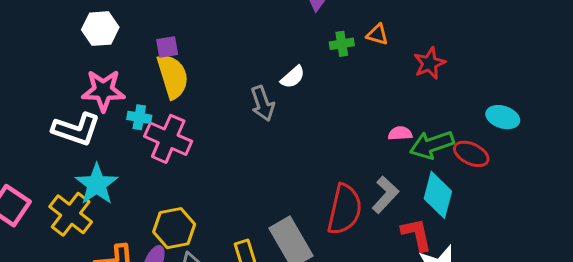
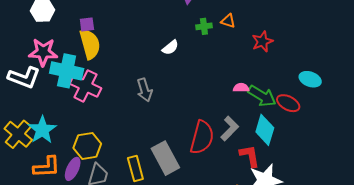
gray arrow: (263, 103) -> (145, 90), moved
cyan cross: (139, 117) -> (67, 71), size x2.0
green arrow: (432, 145) -> (262, 96), turned -132
cyan star: (97, 184) -> (42, 130), moved

